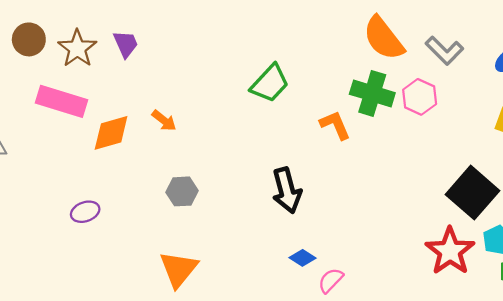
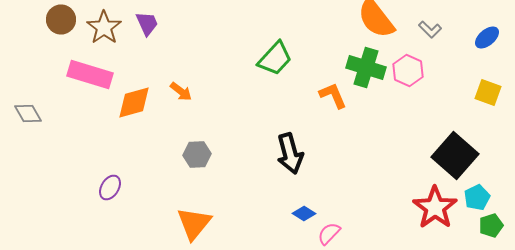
gray L-shape: (444, 51) -> (430, 30), size x0.7
purple ellipse: (85, 212) -> (110, 188), moved, turned -40

